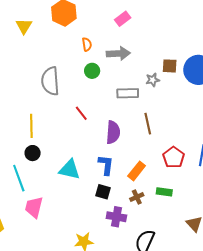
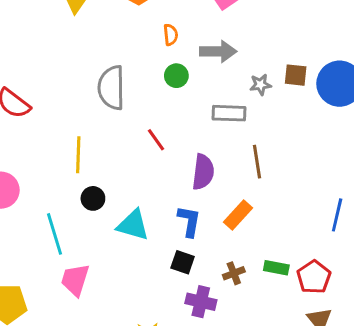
gray star: (153, 80) -> (260, 85), moved
black circle: (33, 153) -> (93, 198), moved
red pentagon: (174, 157) -> (314, 277), moved
orange rectangle: (137, 171) -> (238, 215), moved

